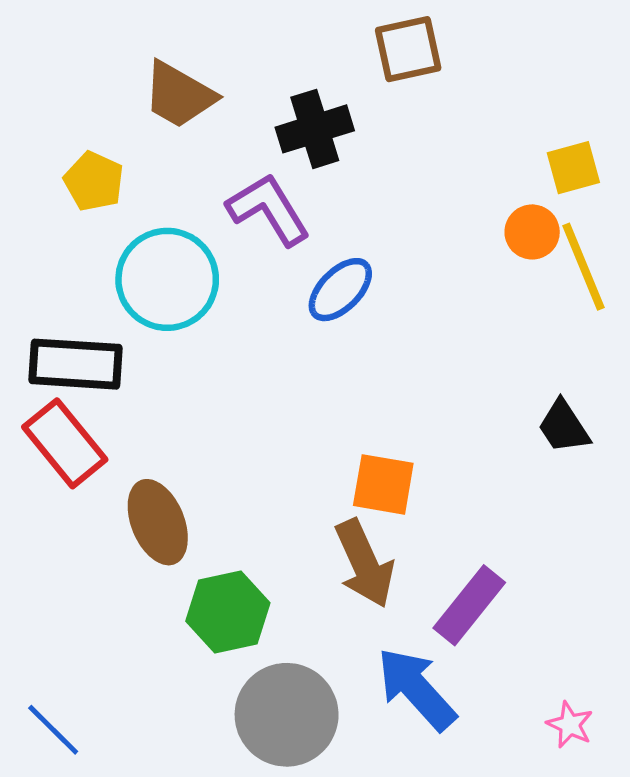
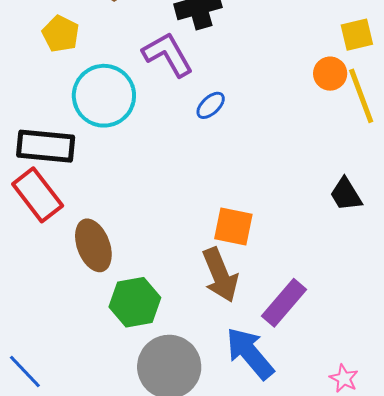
blue ellipse: (340, 290) -> (211, 105), size x0.7

